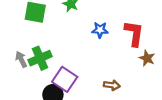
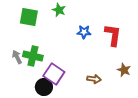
green cross: (40, 58) -> (33, 56), turned 36
brown star: (147, 58) -> (124, 70), moved

